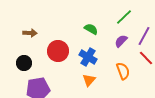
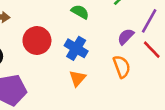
purple semicircle: (121, 41) -> (126, 37), moved

